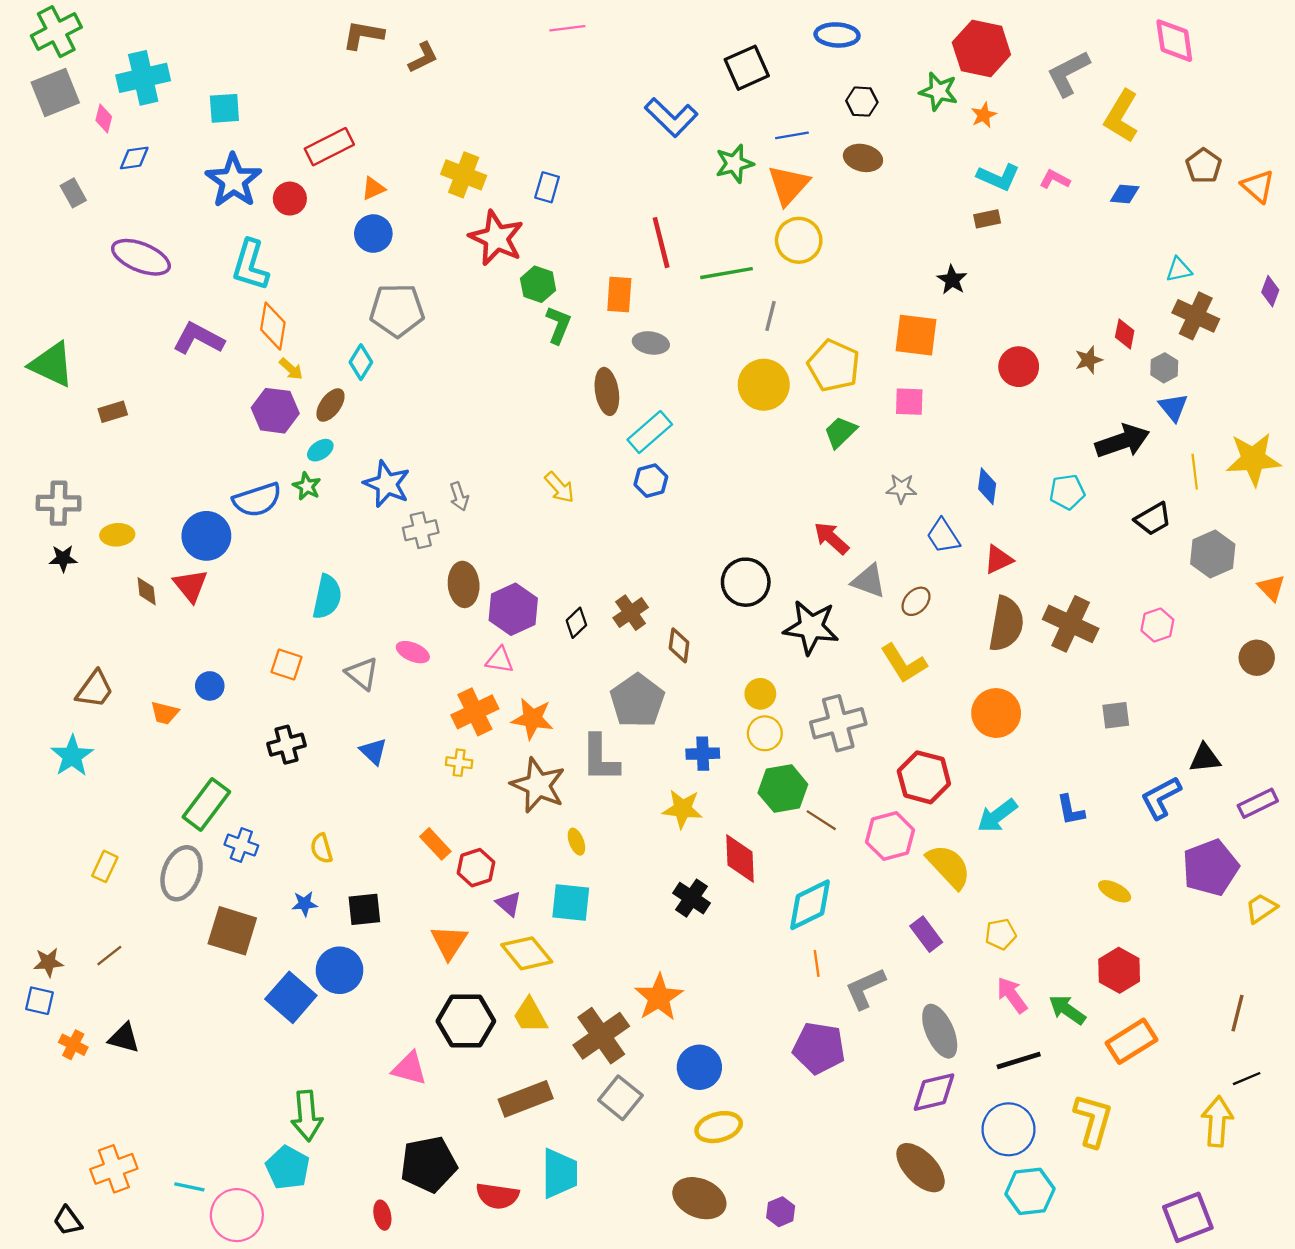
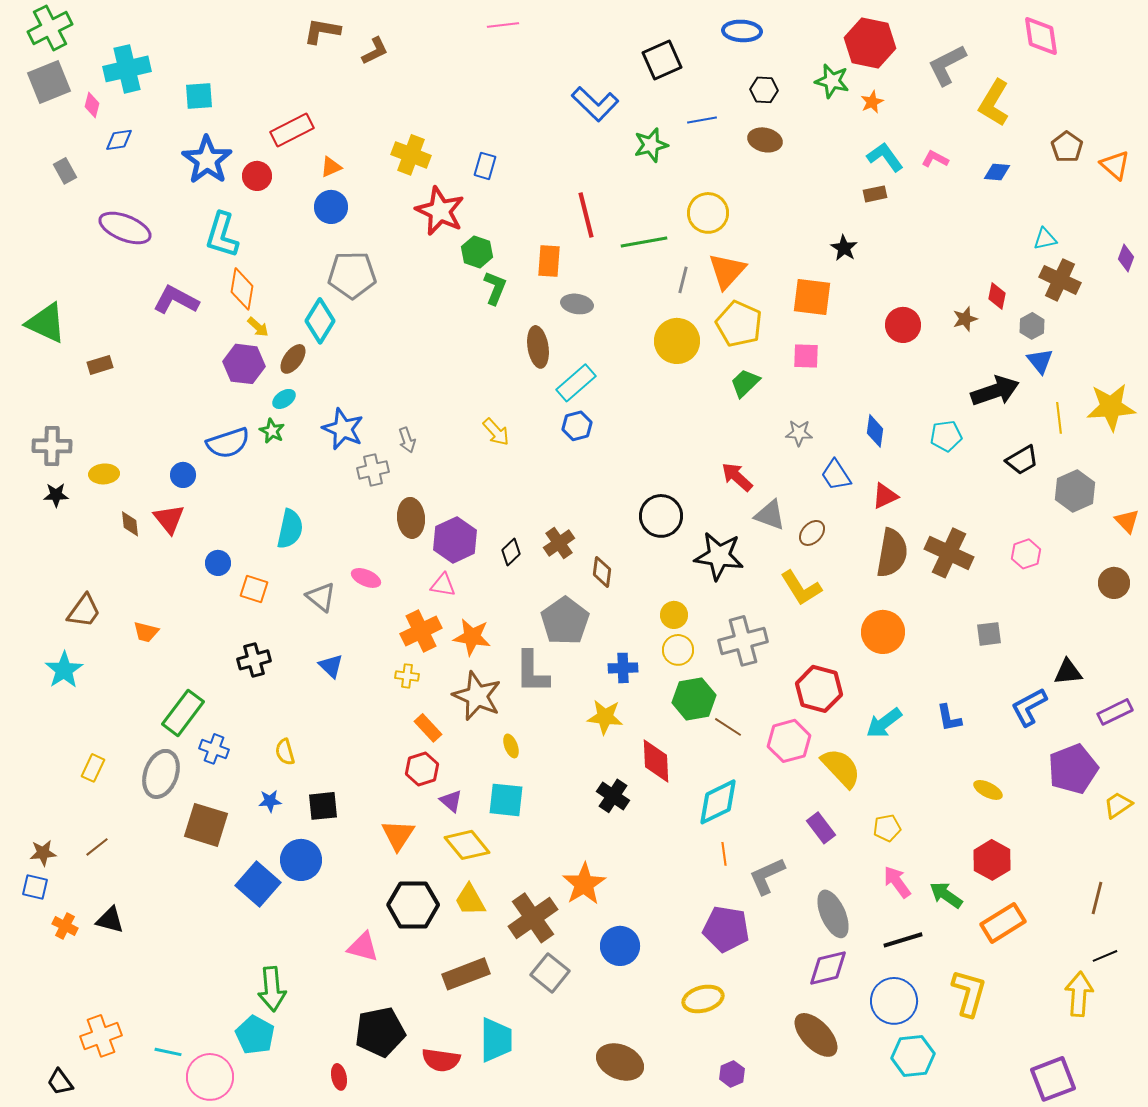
cyan L-shape: (998, 177) -> (885, 157), turned -150
orange triangle: (789, 185) -> (727, 271), moved
cyan diamond: (361, 362) -> (320, 321), size x1.4
blue circle: (206, 536) -> (183, 475), size x0.6
blue circle: (210, 686) -> (218, 563), moved
orange rectangle: (435, 844) -> (428, 728), moved
yellow ellipse: (719, 1127) -> (703, 999), moved
purple hexagon: (781, 1212) -> (732, 1074), moved

